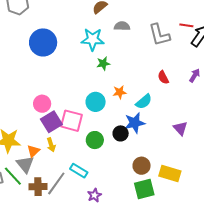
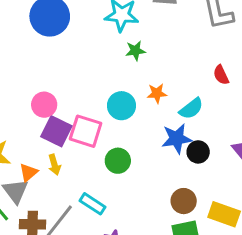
purple square: (51, 122) -> (56, 131), turned -35
black circle: (121, 133) -> (198, 152), moved

